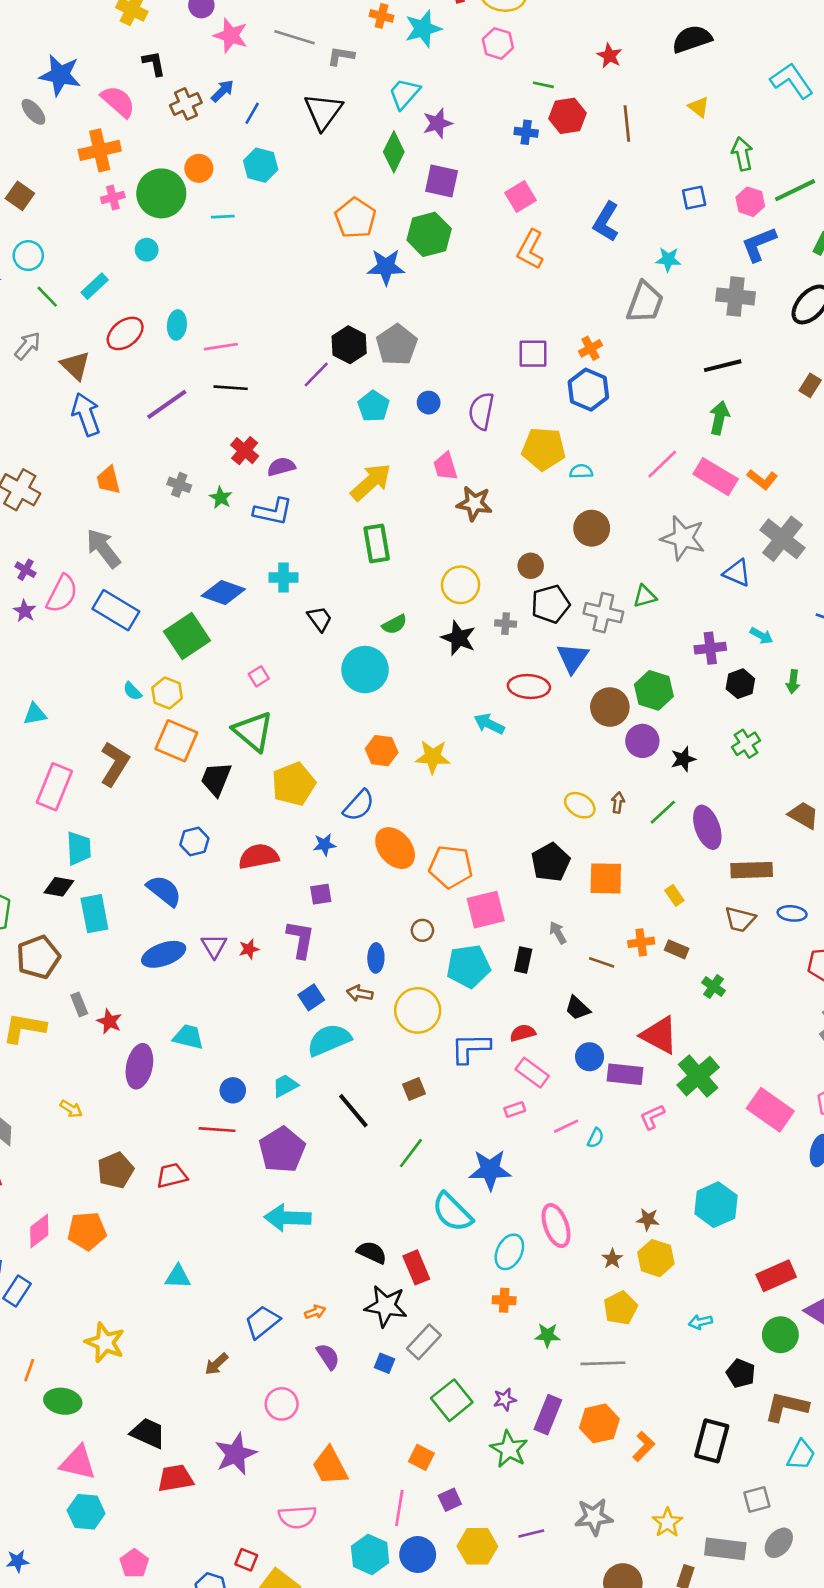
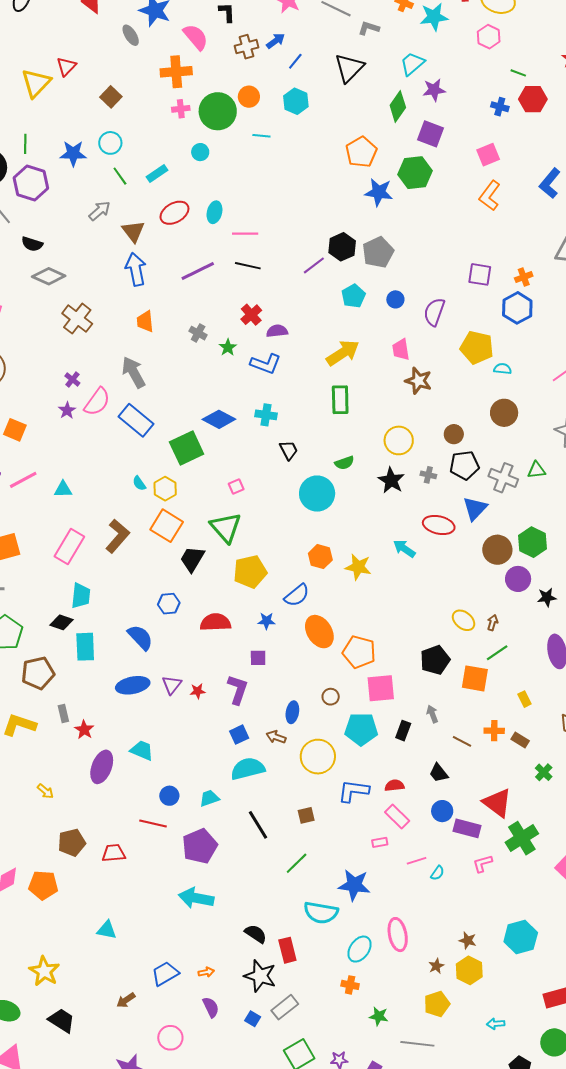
green line: (663, 812) -> (497, 653), moved
cyan semicircle: (452, 1212) -> (321, 913), turned -44
black trapezoid: (148, 1433) -> (62, 1020), moved

